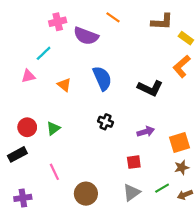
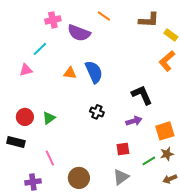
orange triangle: (64, 85) -> (70, 73), moved, turned -32
black L-shape: (150, 88) -> (142, 95), moved, turned -140
black rectangle: (17, 154) -> (16, 142), turned 42
green line: (162, 188) -> (149, 161), moved
purple cross: (23, 198) -> (33, 182), moved

